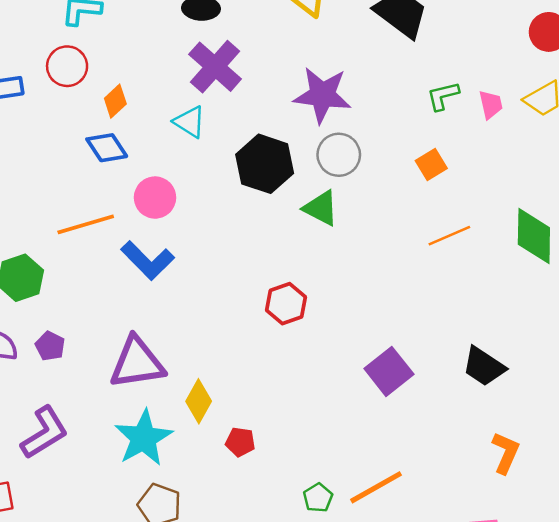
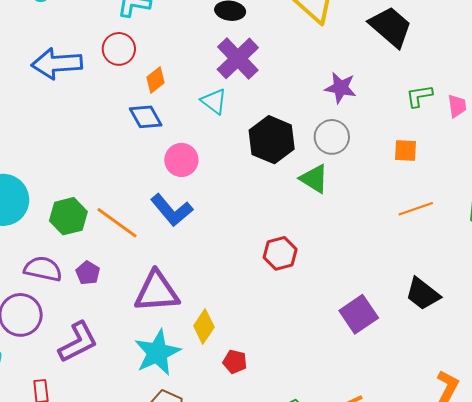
purple star: (322, 95) -> (341, 88), moved, size x0.7
orange square: (431, 165) -> (406, 151), turned 30
orange line: (86, 224) -> (117, 223), moved, turned 48
black trapezoid: (484, 366) -> (423, 294), moved

